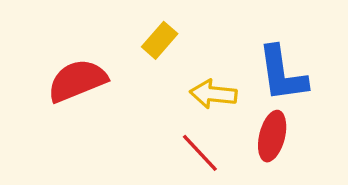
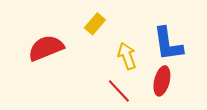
yellow arrow: (213, 94) -> (127, 56), turned 64

